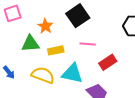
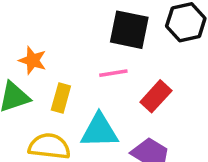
black square: (78, 16) -> (129, 30), moved, turned -30
yellow rectangle: (56, 50) -> (61, 98), turned -49

